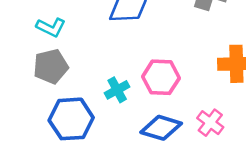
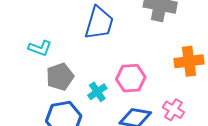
gray pentagon: (51, 66) -> (60, 77), moved

